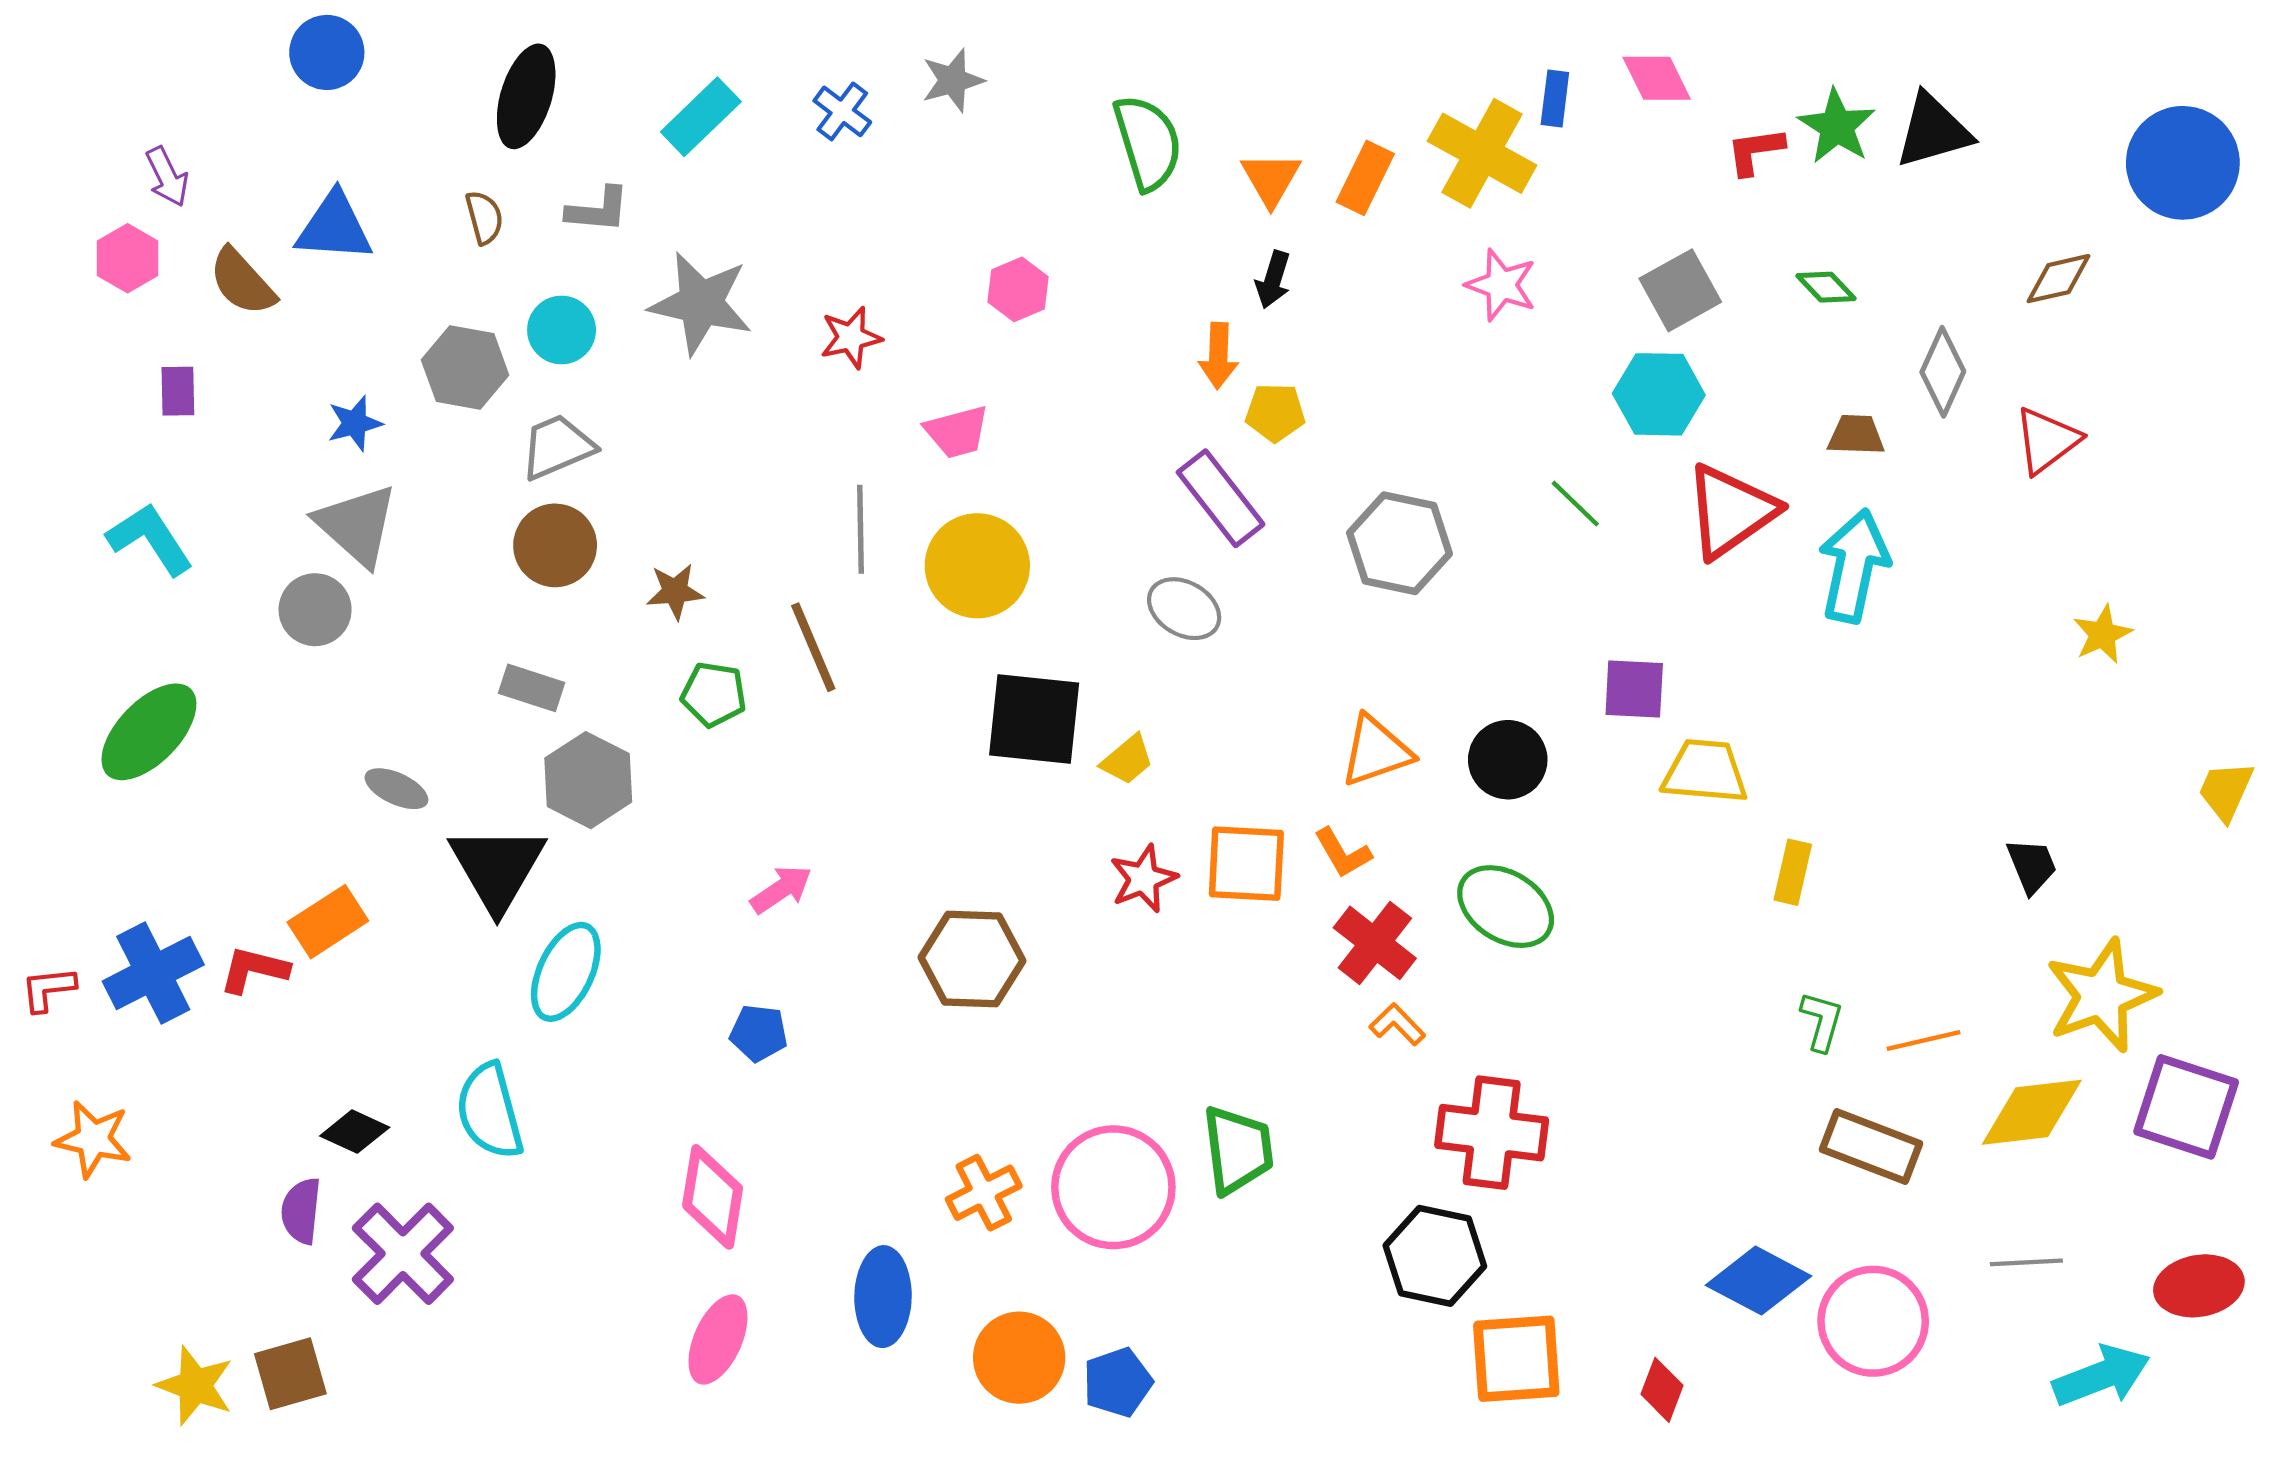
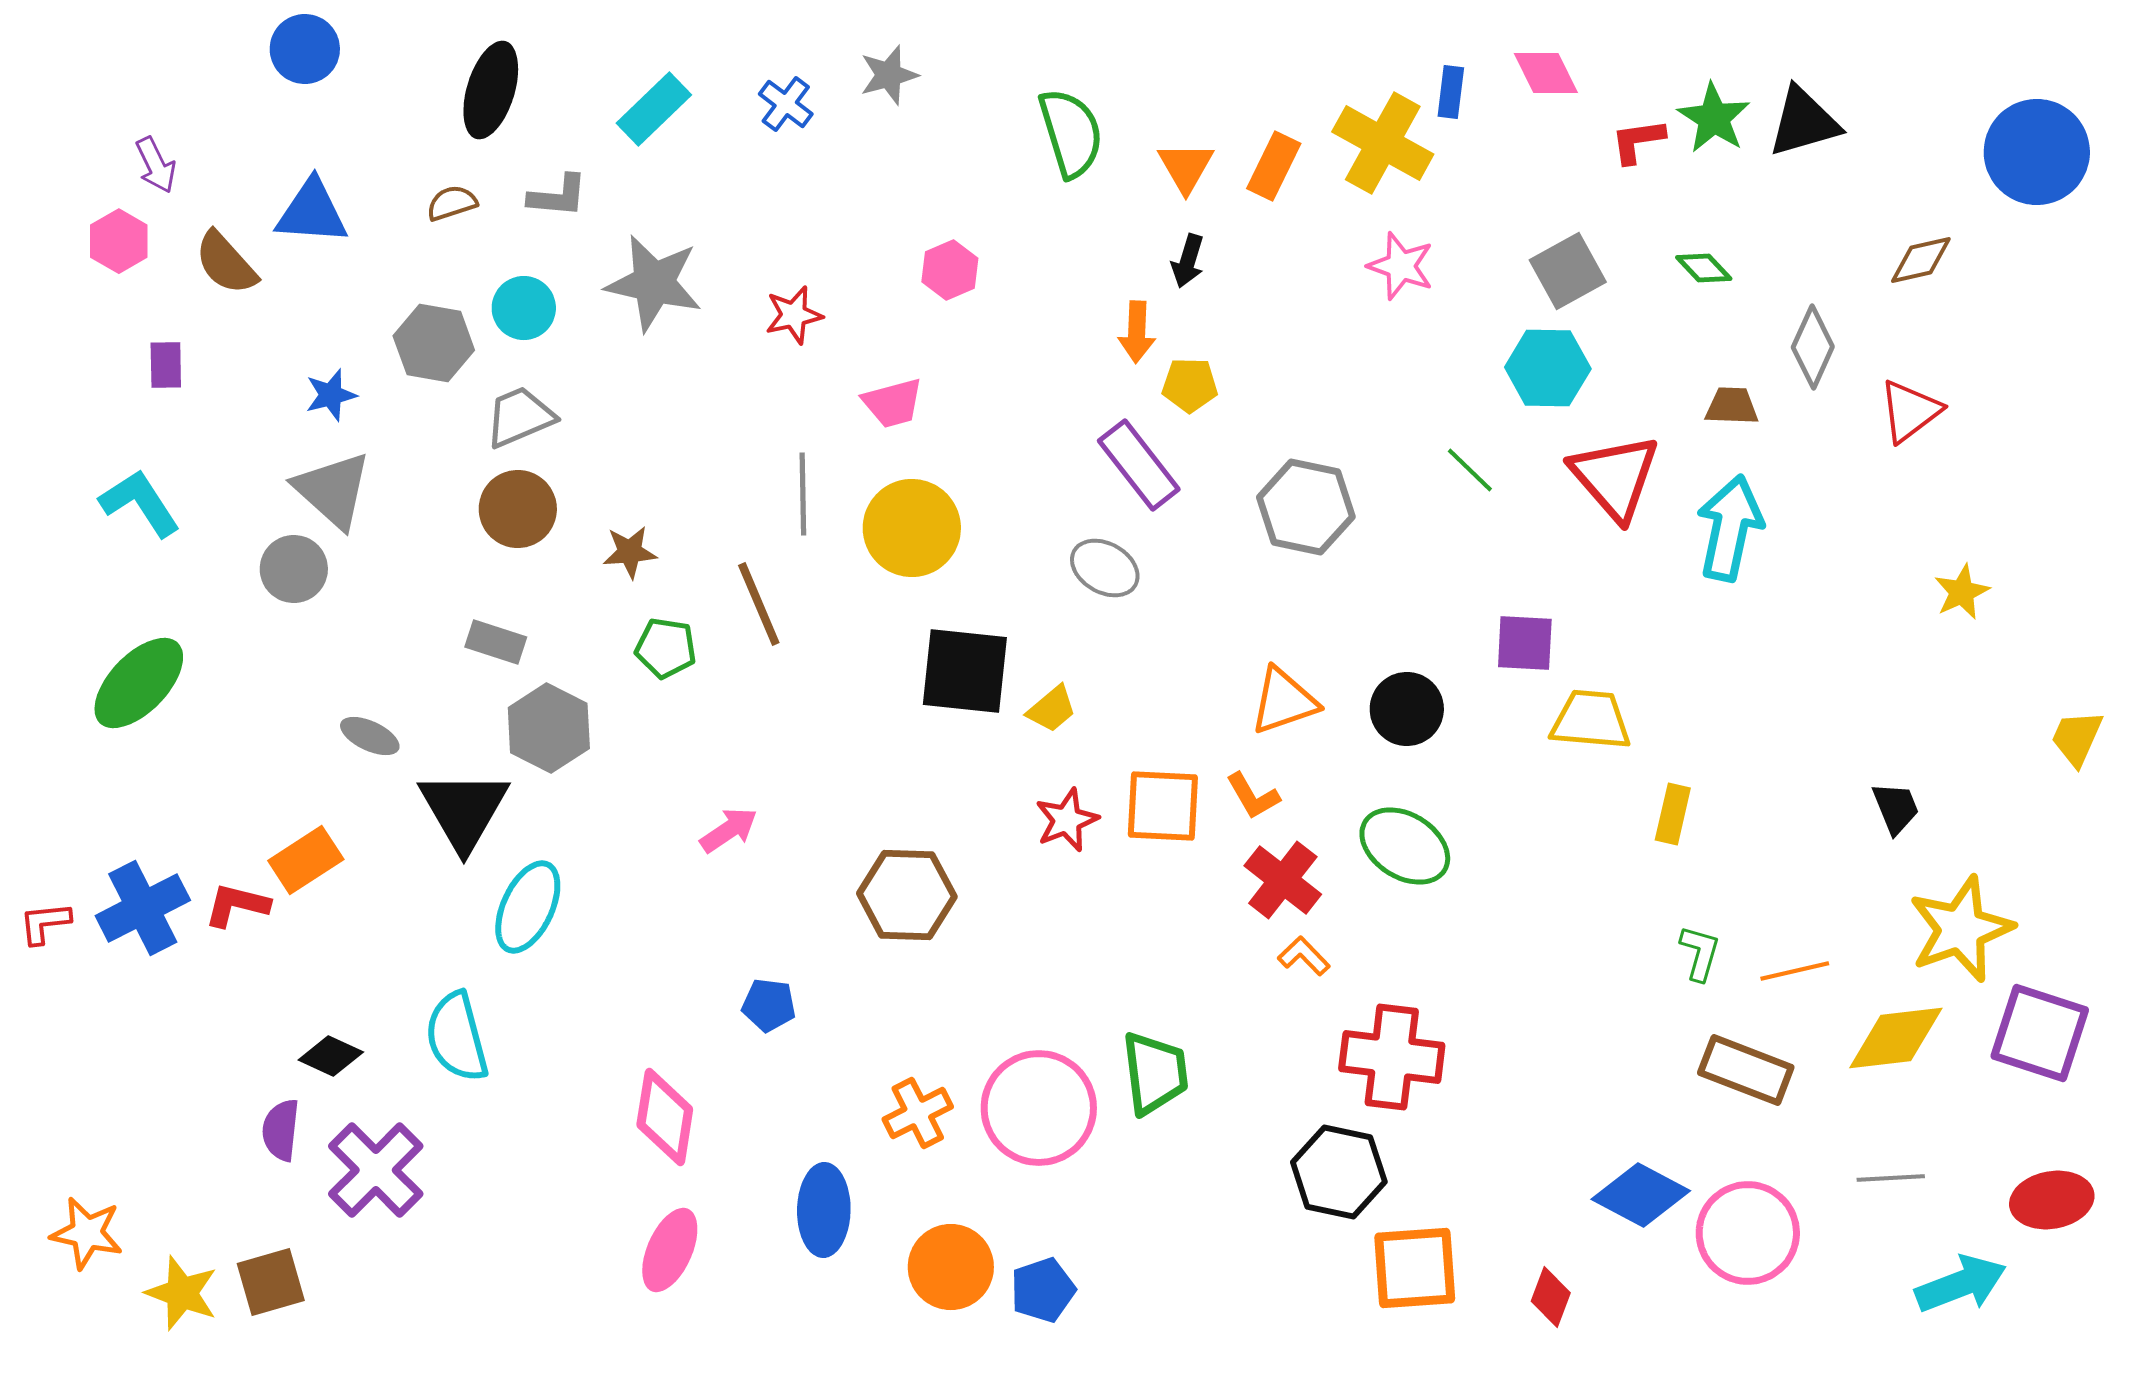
brown semicircle: (484, 217) -> (452, 203), turned -93
red triangle: (1731, 511) -> (1615, 477), turned -36
blue pentagon: (759, 1033) -> (769, 1005), moved
orange star: (93, 1139) -> (87, 1233), moved

